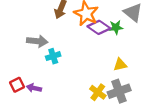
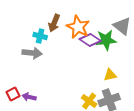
green star: (116, 27) -> (106, 40), size x1.5
cyan cross: (53, 56) -> (40, 36), moved, turned 32

